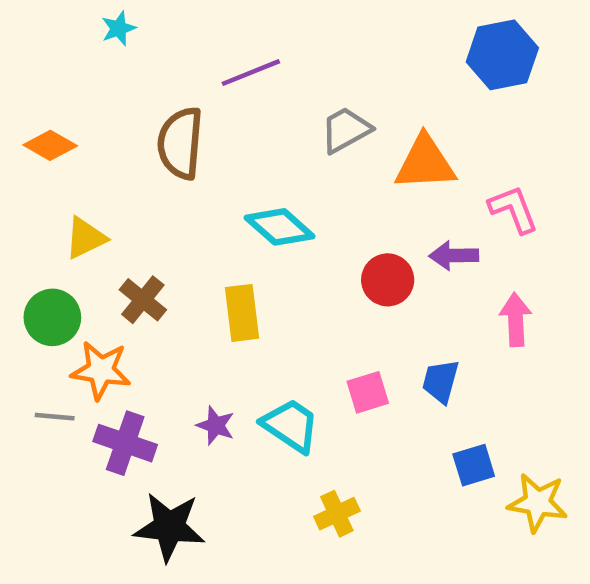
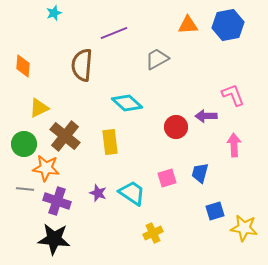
orange diamond: (50, 145) -> (23, 66), turned 65
orange triangle: (425, 163) -> (188, 25), moved, size x0.7
brown cross: (143, 300) -> (65, 136), size x1.4
black star: (169, 527) -> (54, 239), moved

